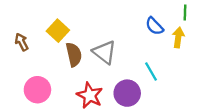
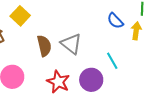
yellow square: (58, 31) -> (20, 16), moved

